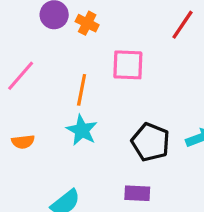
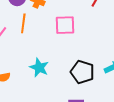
orange line: (82, 90) -> (23, 23), moved

